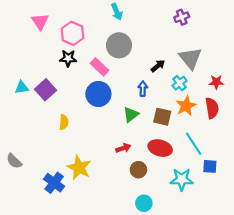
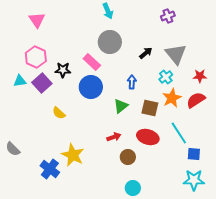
pink hexagon: (72, 33) -> (36, 57), moved
black star: (68, 58) -> (63, 70), moved
black arrow: (158, 66) -> (146, 53), moved
red semicircle: (212, 108) -> (196, 100), turned -114
yellow semicircle: (64, 122) -> (59, 113), turned 128
cyan star: (182, 179) -> (194, 180), moved

